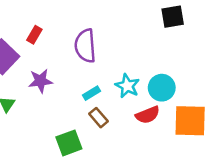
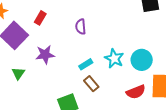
purple semicircle: (85, 46) -> (81, 27), size x0.6
red semicircle: (148, 115) -> (136, 92), moved

